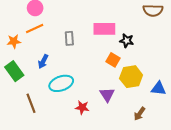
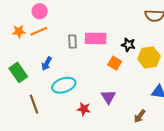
pink rectangle: (104, 29) -> (96, 38), moved
orange star: (14, 41) -> (19, 31), moved
yellow hexagon: (131, 77) -> (149, 57), moved

